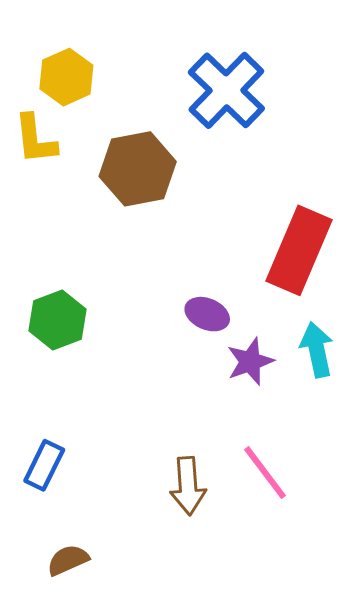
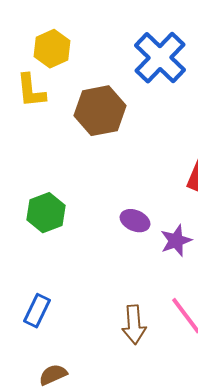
purple ellipse: (207, 314) -> (135, 221), moved

